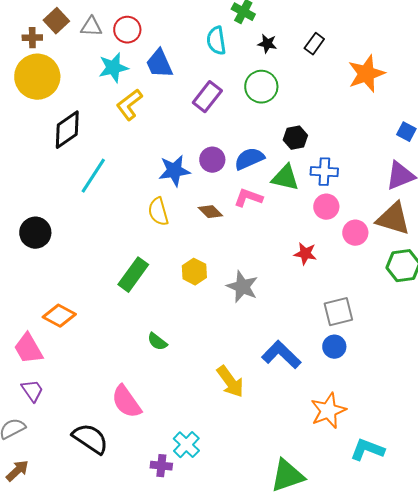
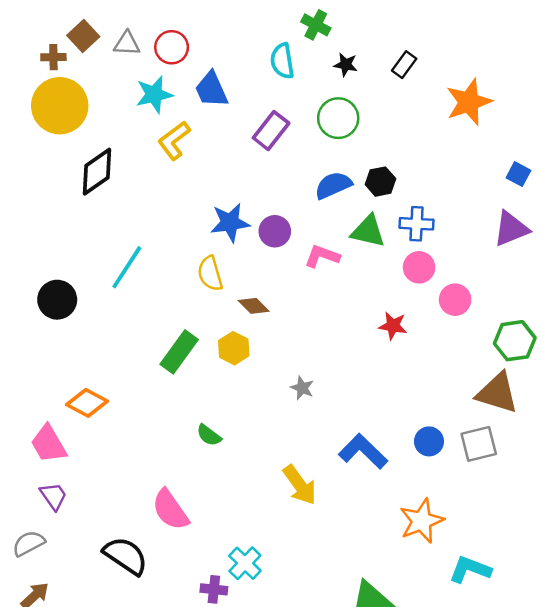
blue semicircle: (249, 159) -> (333, 185), moved
purple circle: (212, 160) -> (275, 231), moved
cyan line: (93, 176) -> (127, 267), moved
brown diamond: (210, 212) -> (254, 306), moved
brown triangle: (393, 219) -> (497, 393), moved
yellow hexagon: (194, 272) -> (234, 348), moved
gray star: (242, 287) -> (302, 388), moved, size x0.6
gray square: (338, 312) -> (479, 444), moved

